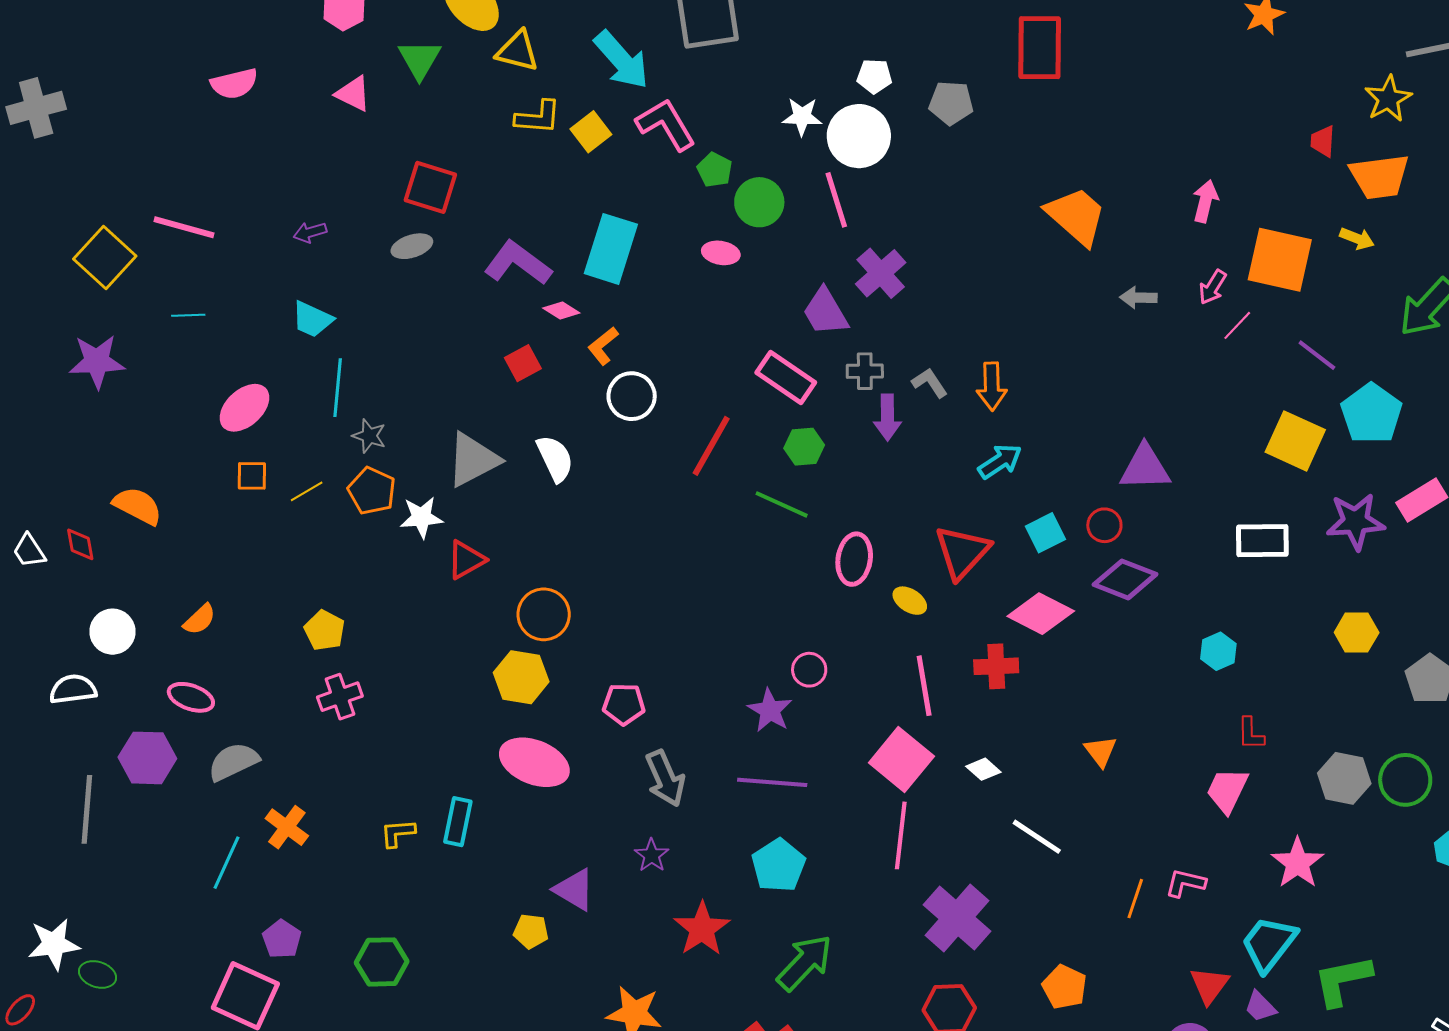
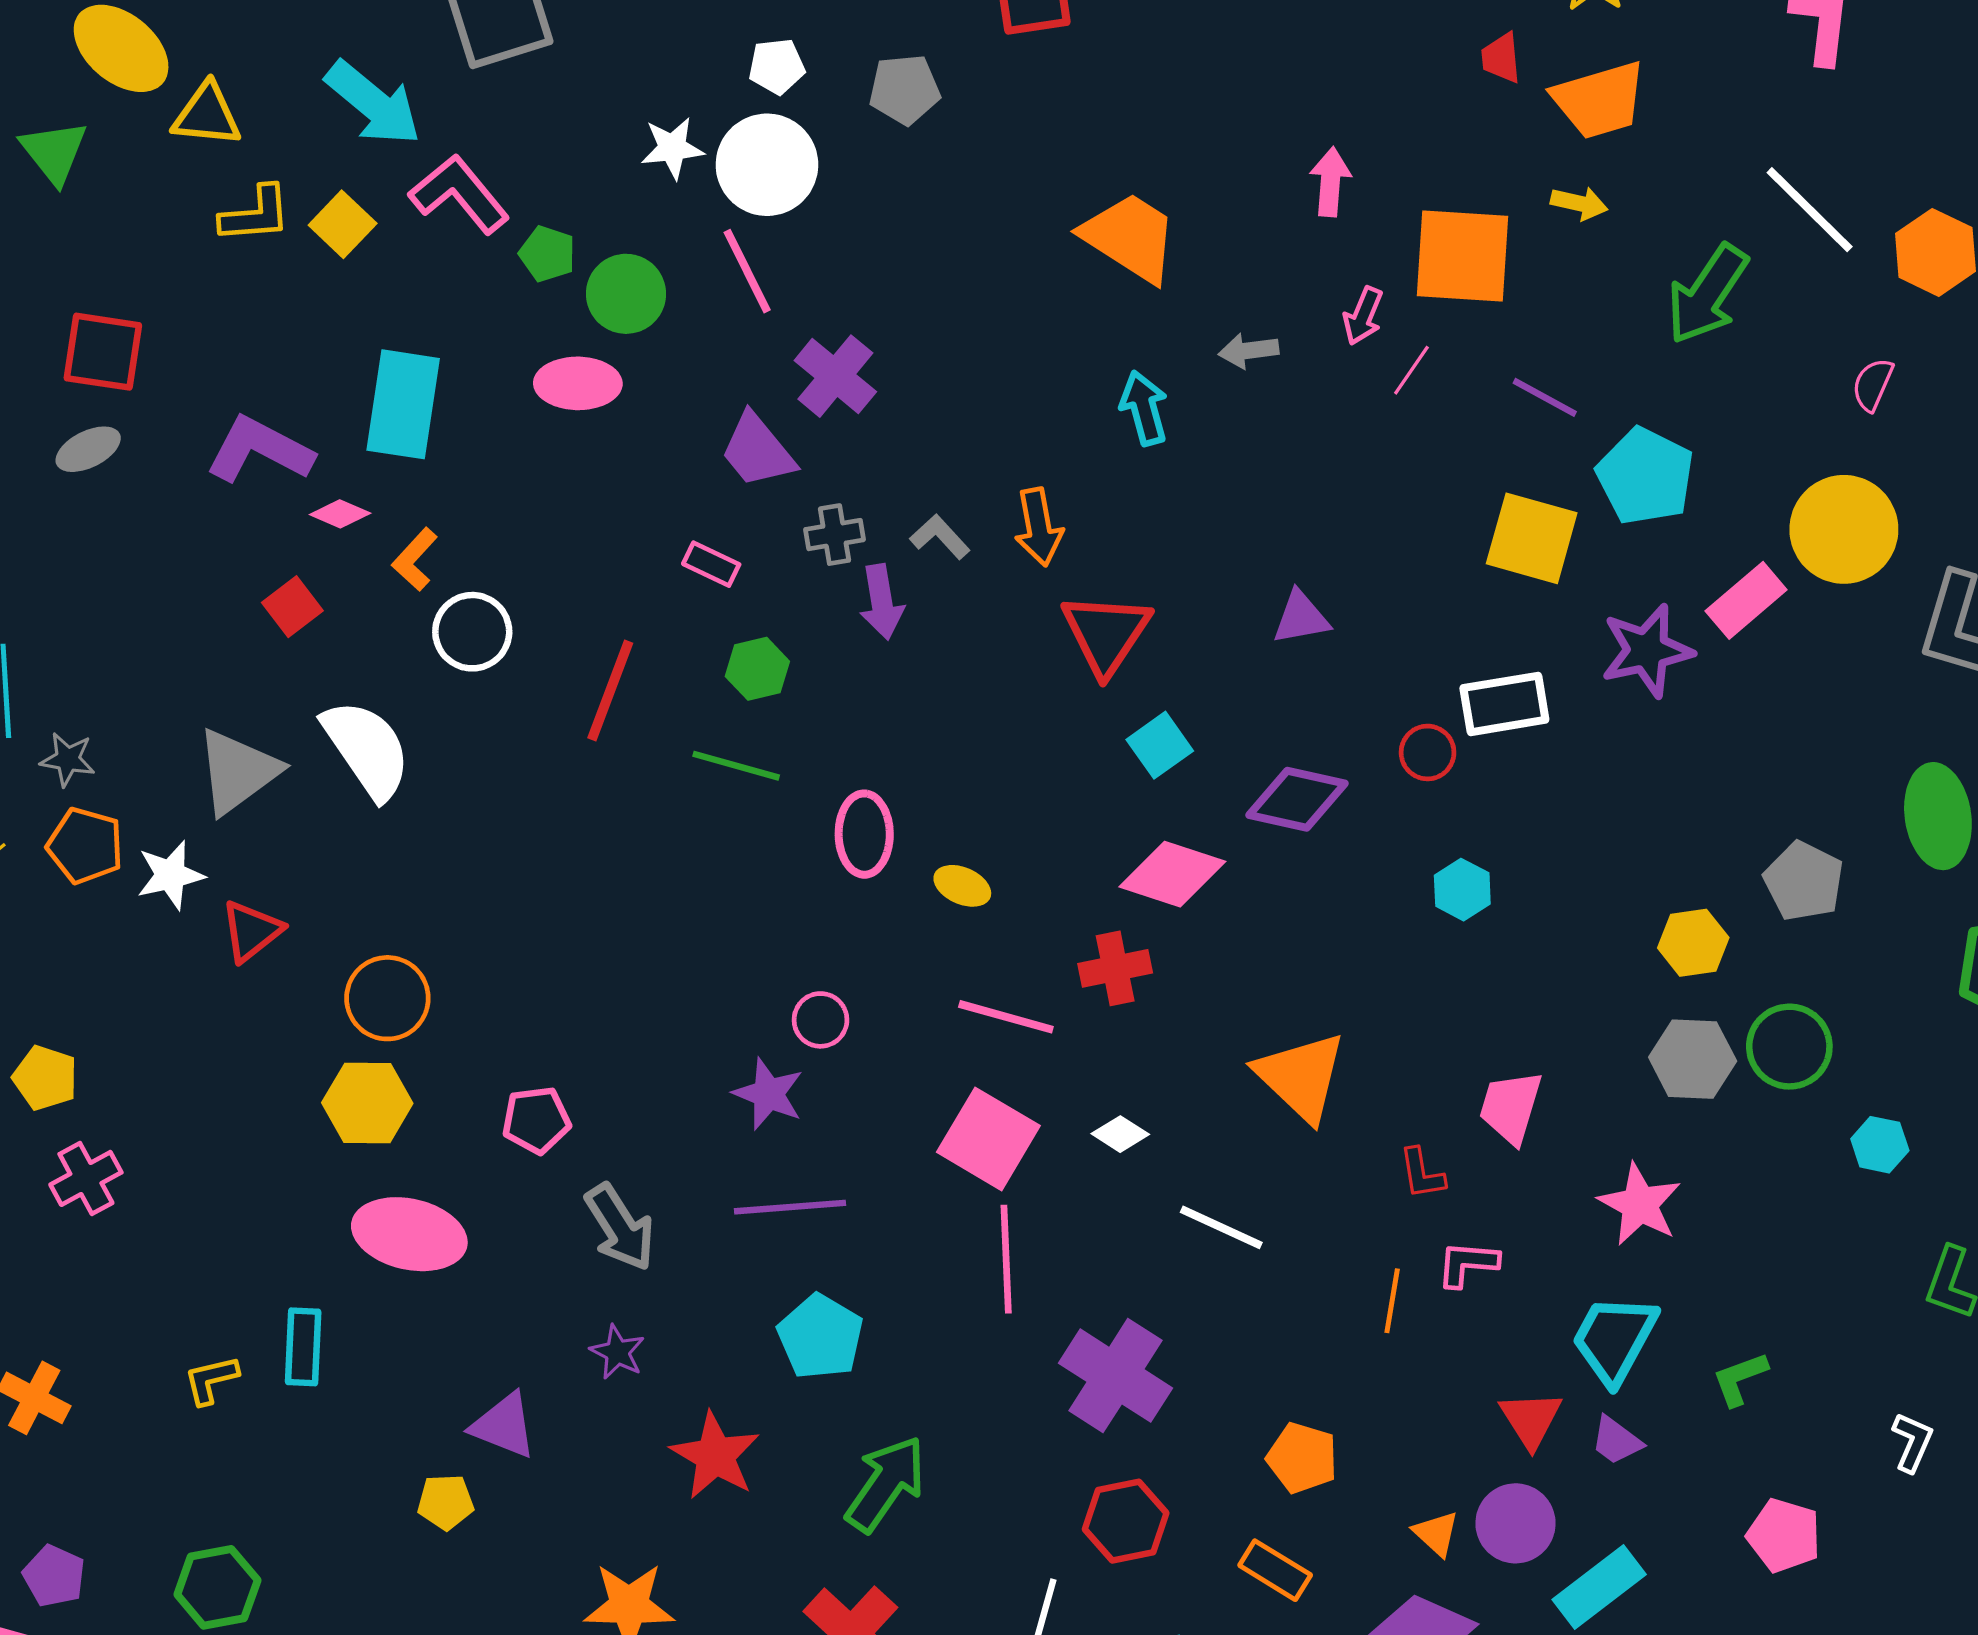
pink ellipse: (721, 253) -> (578, 383), size x1.4
pink rectangle: (786, 377) -> (711, 564), size x0.6
white semicircle: (555, 458) -> (367, 749), size x1.4
cyan arrow: (1000, 461) -> (1144, 408), moved, turned -63
purple triangle: (1145, 468) -> (1301, 618), size x0.7
red circle: (1104, 525) -> (1428, 752), moved
red triangle: (962, 552) -> (1106, 633), moved
yellow hexagon: (1357, 632) -> (1693, 943), moved
pink line: (924, 686) -> (1006, 1017), turned -56
red L-shape: (1251, 734) -> (1422, 1174), moved
orange triangle: (1100, 751) -> (1301, 1077), size x1.8
green L-shape: (1342, 980) -> (1740, 1379), size x0.6

